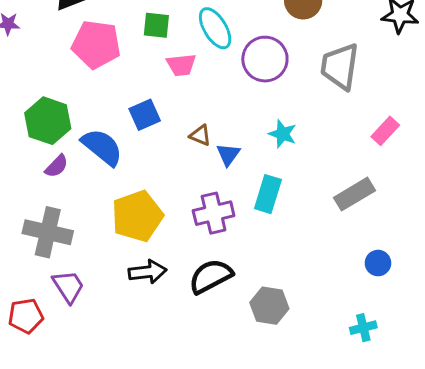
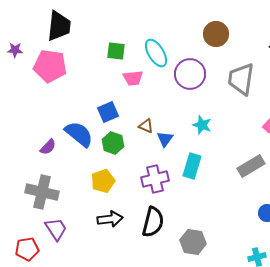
pink pentagon: (96, 44) -> (50, 66), moved
green hexagon: (48, 121) -> (113, 143), moved, size x0.7
yellow pentagon: (137, 216) -> (103, 181), size x0.7
black semicircle: (211, 276) -> (153, 222), turned 132

